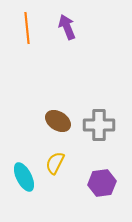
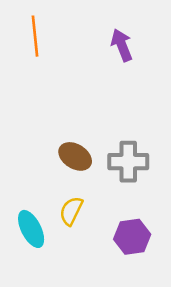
purple arrow: (67, 27) -> (122, 45), moved

